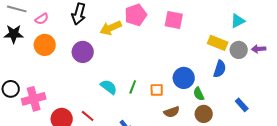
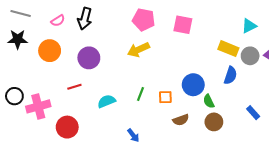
pink pentagon: (136, 15) -> (144, 20), turned 30
pink semicircle: (42, 19) -> (58, 21), moved
yellow arrow: (111, 28) -> (138, 50), moved
cyan semicircle: (109, 87) -> (106, 101), moved, turned -60
red line: (88, 116) -> (74, 87), moved, turned -56

